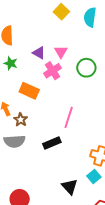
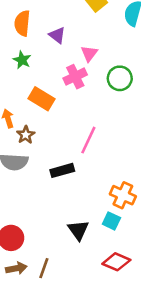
purple triangle: (39, 53) -> (57, 35), moved
cyan square: (94, 176) -> (111, 221), turned -32

